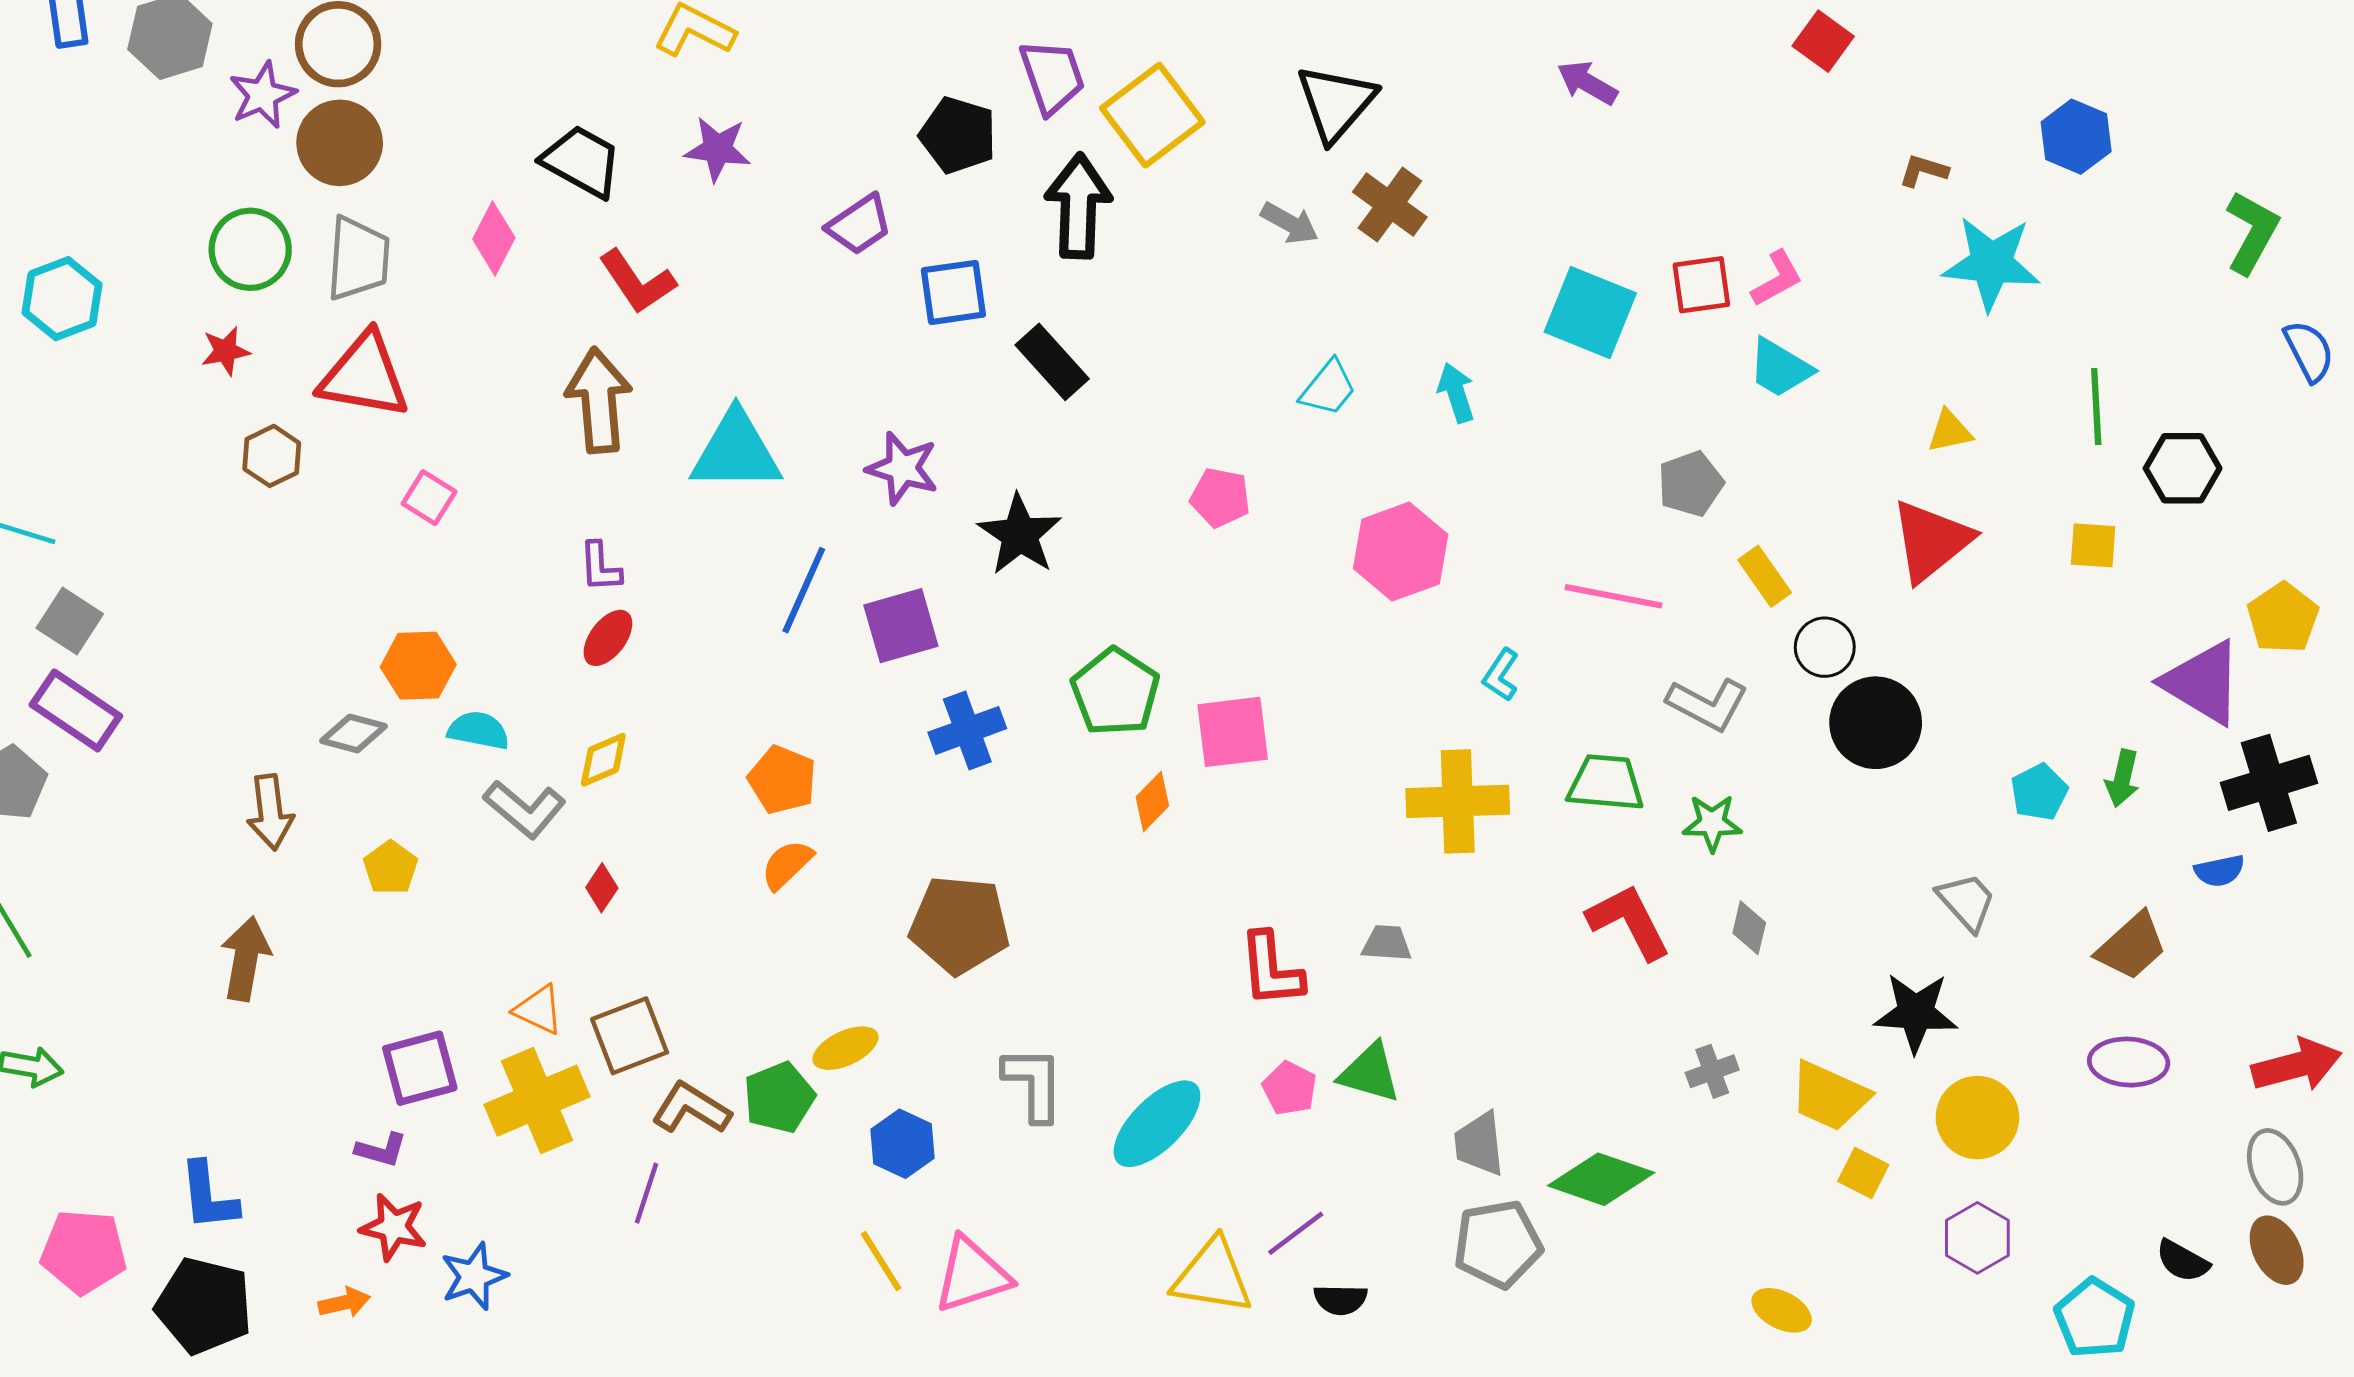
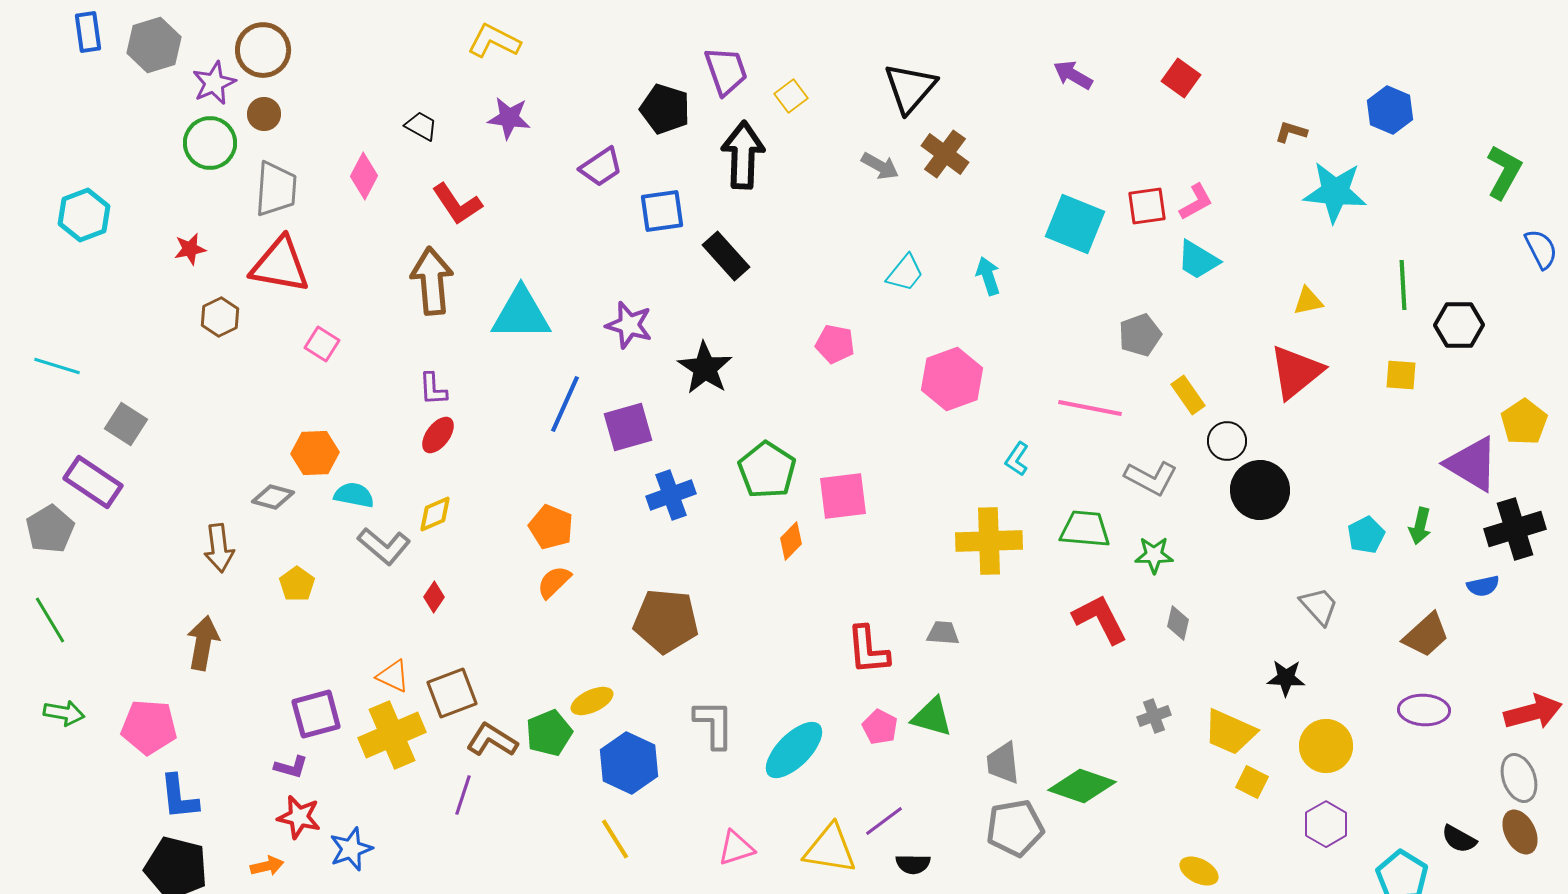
red square: (1823, 41) -> (1181, 78), moved
yellow square: (1152, 115) -> (791, 96), size x0.5
brown circle: (340, 143) -> (264, 114), size x0.6
black trapezoid: (582, 161) -> (421, 126), size x0.6
green circle: (250, 249) -> (210, 143), moved
gray square: (70, 621) -> (126, 424), moved
black star: (1916, 1013) -> (1286, 678), size x0.7
blue hexagon: (903, 1144) -> (629, 763), size x1.4
pink pentagon: (84, 1252) -> (149, 727), moved
pink triangle: (972, 1275) -> (736, 848), moved, size x0.7

